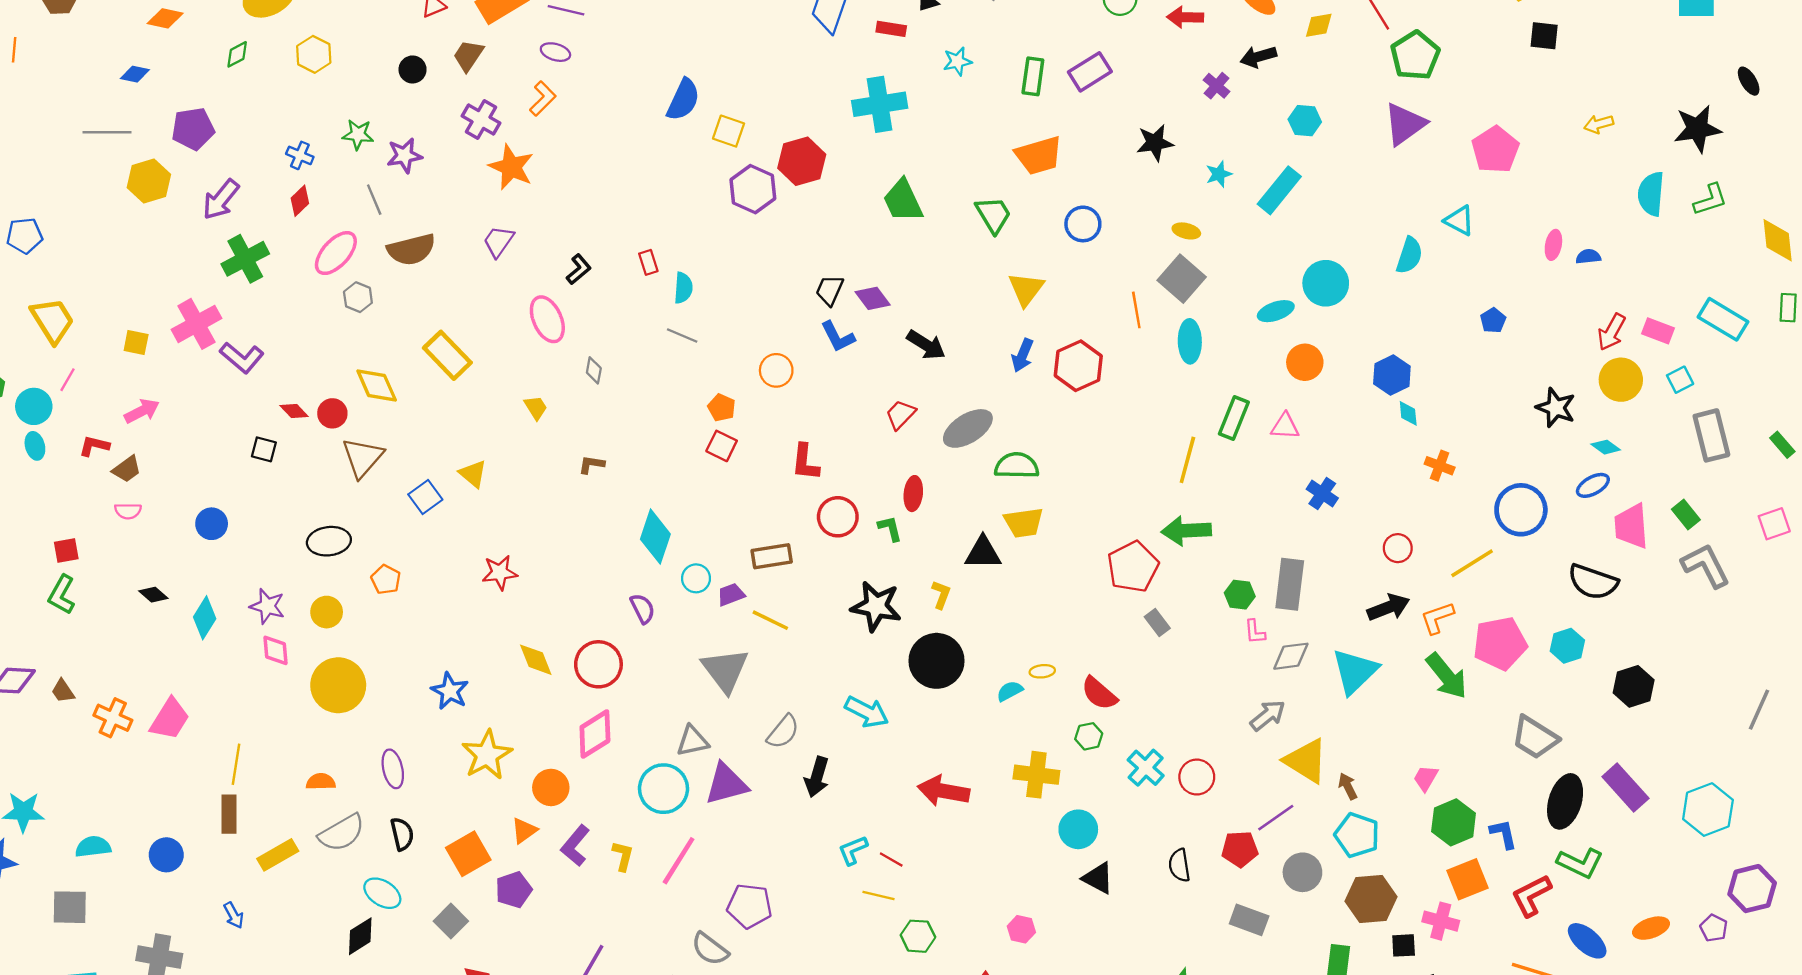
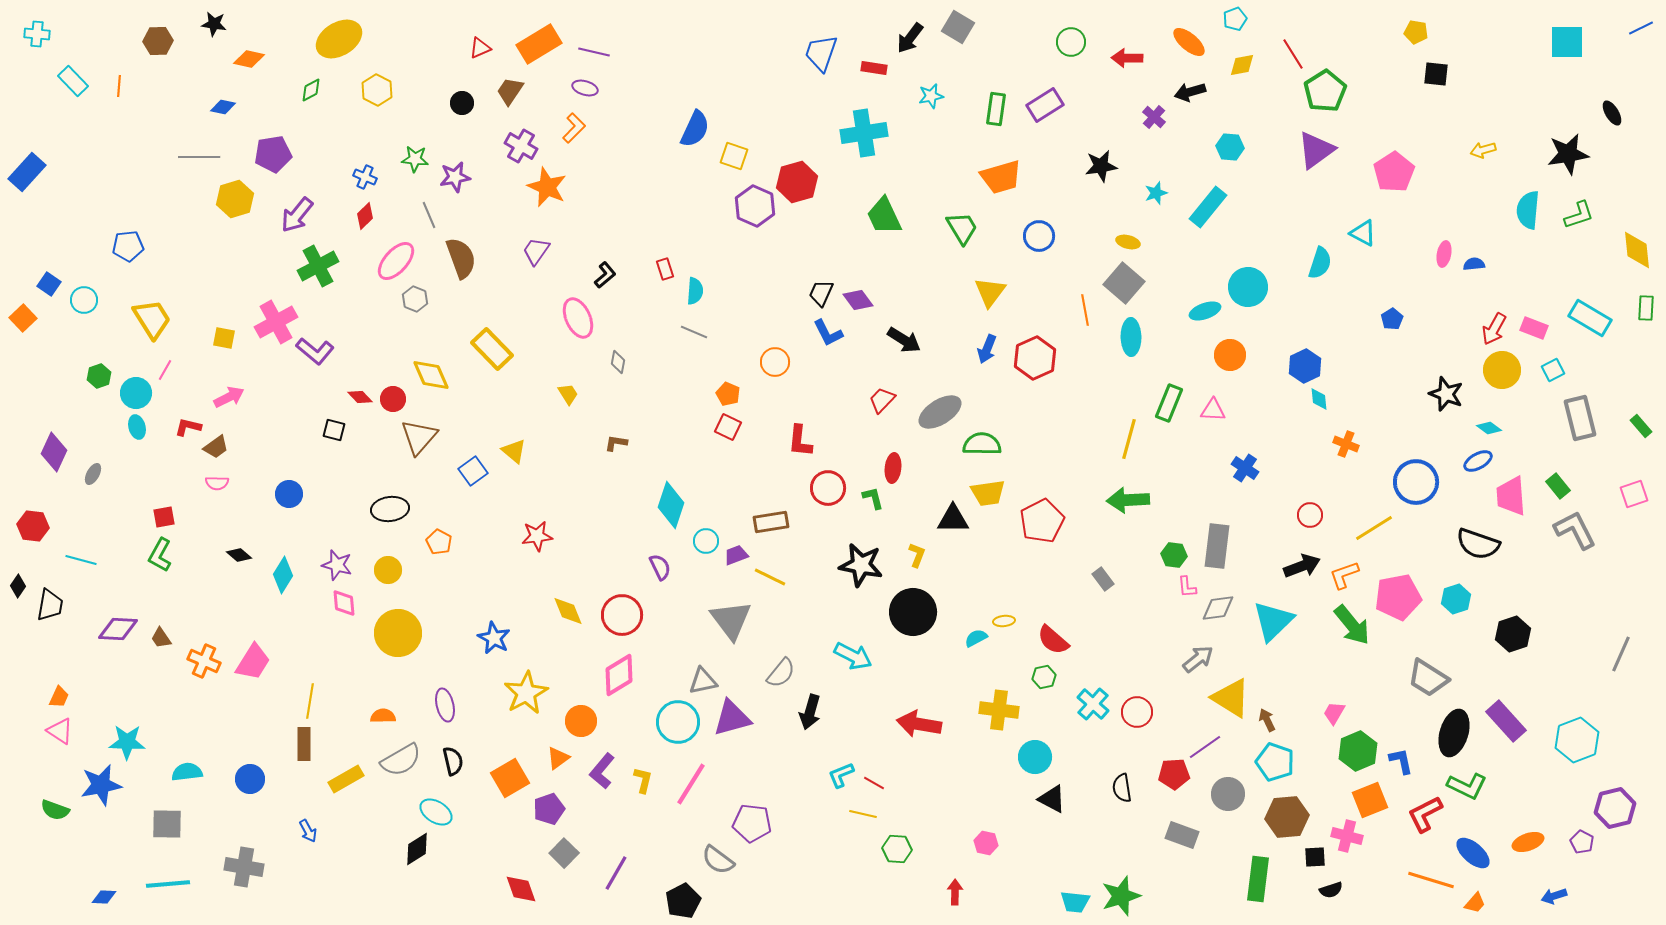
brown semicircle: (411, 250) -> (461, 258), turned -96
red pentagon: (1133, 567) -> (1042, 521), moved
gray square: (451, 921) -> (564, 853), moved

